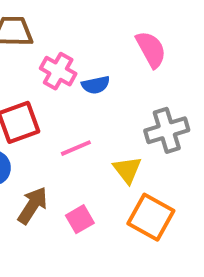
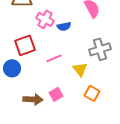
brown arrow: (32, 205) -> (33, 99), moved, turned 60
orange square: (151, 217) -> (92, 93), size x0.7

